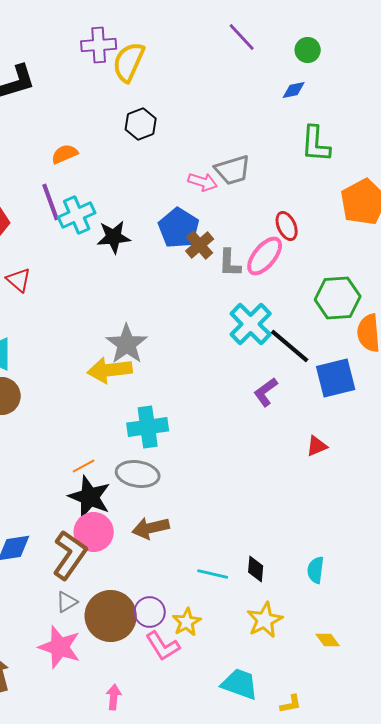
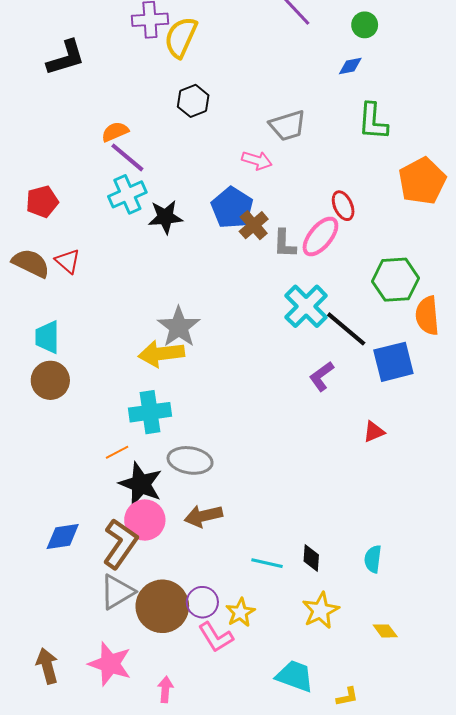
gray trapezoid: (233, 170) -> (288, 126), moved
purple line: (51, 202) -> (127, 157), moved, turned -30
cyan cross: (148, 427) -> (150, 412), moved
orange line: (84, 466) -> (117, 452), moved
gray triangle: (67, 602) -> (117, 592), size x1.6
pink star: (60, 647) -> (110, 664), moved

